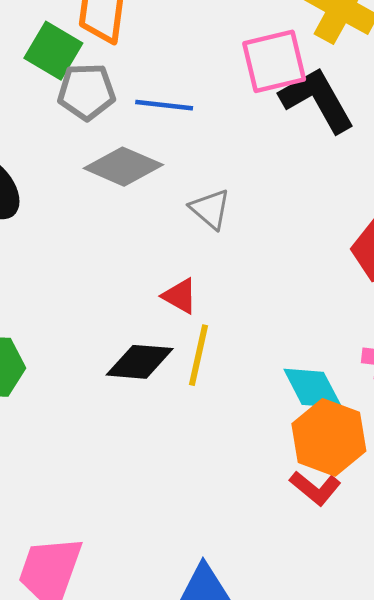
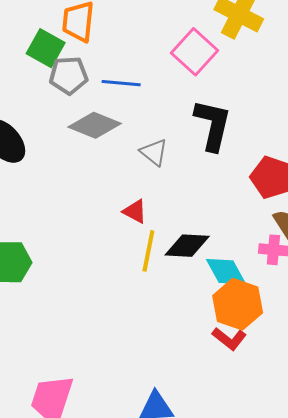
pink square: (274, 61) -> (195, 52), turned -33
black L-shape: (317, 100) -> (213, 125), moved, turned 44
black diamond: (140, 362) -> (187, 246), moved

